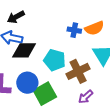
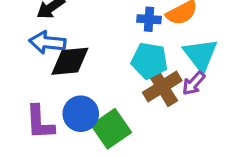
cyan pentagon: (55, 60) -> (149, 61), moved
purple arrow: (86, 97) -> (194, 83), moved

